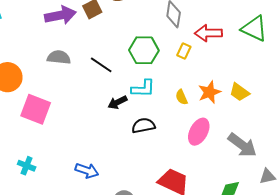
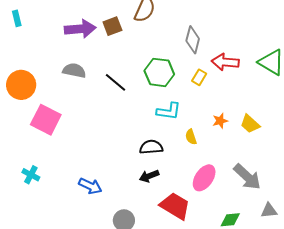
cyan L-shape: (143, 88) -> (169, 111), moved
orange star: (209, 92) -> (220, 121), size x0.7
yellow semicircle: (182, 97) -> (191, 137), moved
black arrow: (118, 102) -> (149, 176), moved
pink ellipse: (199, 132) -> (204, 178), moved

